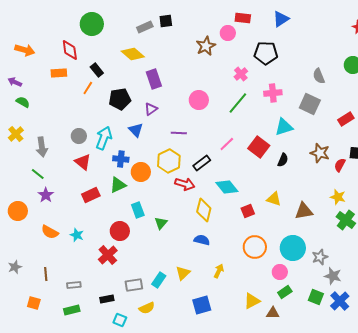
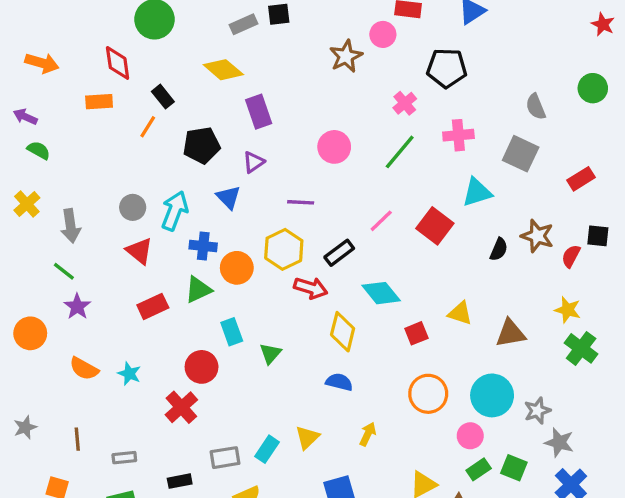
black semicircle: (283, 160) -> (499, 249), moved
green square: (316, 297) -> (514, 468), moved

